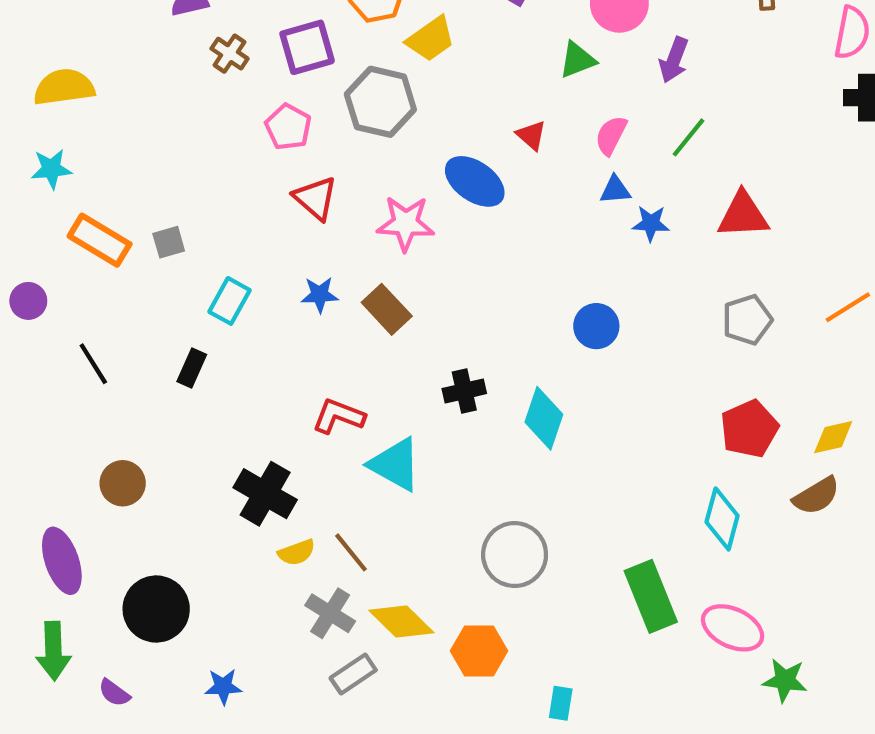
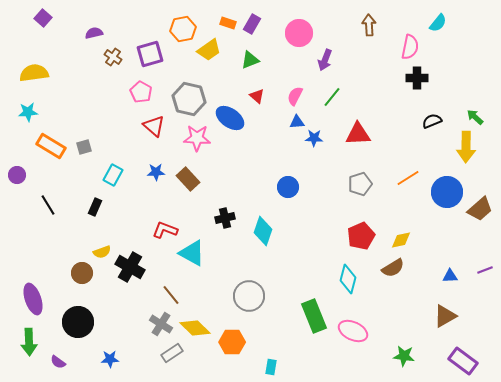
green triangle: (577, 60) -> (250, 60), moved
gray hexagon: (380, 102) -> (189, 99), moved
brown circle: (123, 483) -> (82, 273), moved
yellow semicircle: (297, 552) -> (102, 252), moved
green star: (785, 680) -> (404, 356), moved

